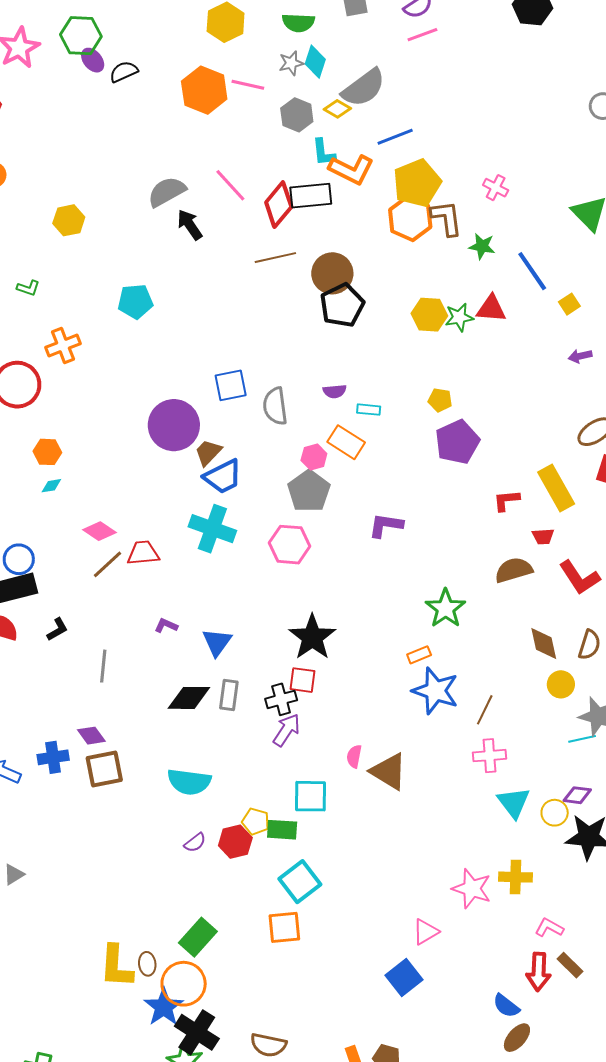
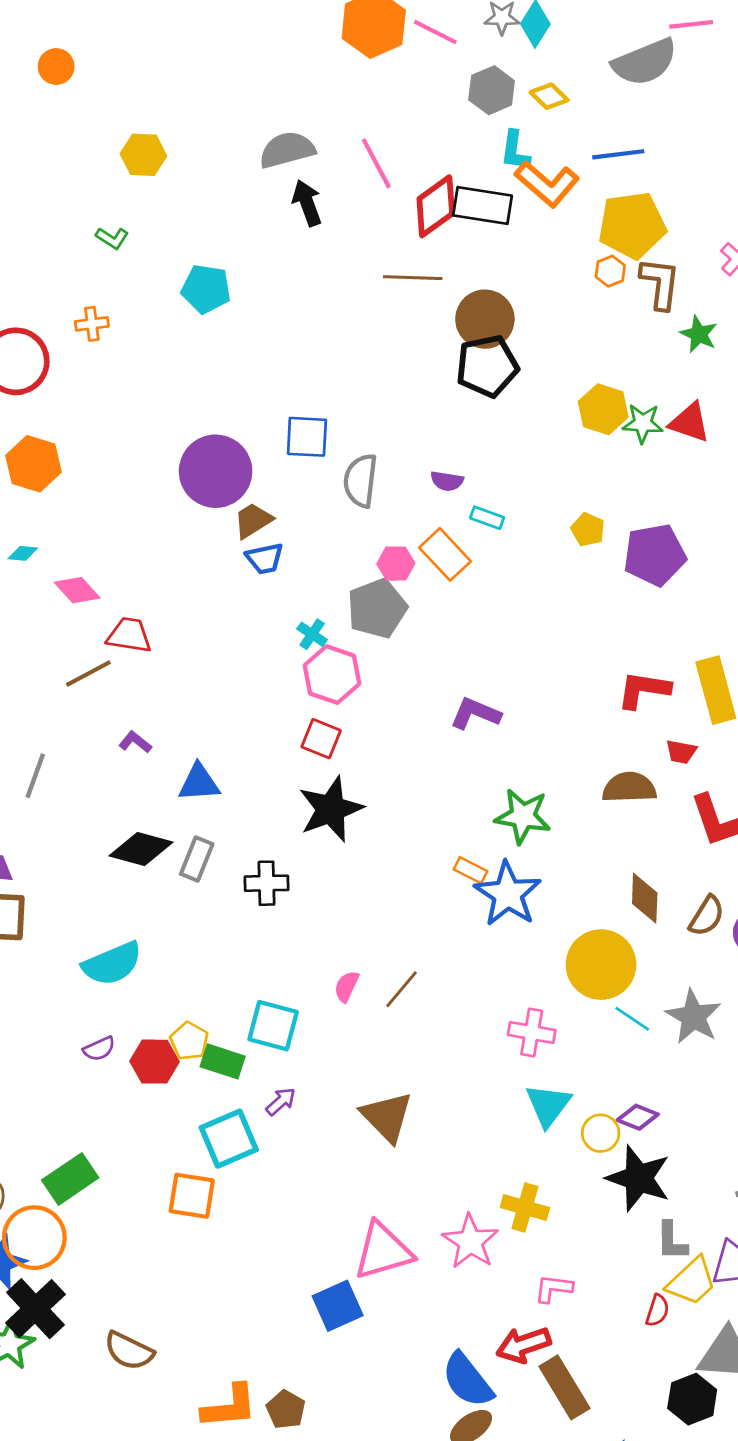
gray semicircle: (364, 88) -> (645, 62), moved
orange hexagon: (410, 218) -> (610, 271), size x0.5
green L-shape: (28, 288) -> (112, 238), moved
orange cross: (63, 345) -> (92, 324), size x0.7
purple pentagon: (457, 442) -> (655, 555), moved
orange hexagon: (47, 452) -> (34, 464), size x1.4
blue trapezoid: (223, 477) -> (265, 559), size x0.7
cyan diamond: (51, 486) -> (23, 553), moved
red L-shape: (506, 500) -> (644, 690), size x1.4
purple L-shape: (386, 525) -> (475, 713), moved
cyan cross: (212, 529) -> (312, 634), moved, size x0.5
brown line: (107, 564) -> (88, 674), moved
green star: (446, 608) -> (523, 816), turned 30
blue triangle: (217, 642) -> (199, 783), turned 36
orange rectangle: (419, 655) -> (470, 870), turned 35
red square: (302, 680) -> (321, 739), moved
yellow circle: (561, 684) -> (601, 965), moved, size x1.8
blue star: (435, 691) -> (508, 894), moved
brown line: (485, 710) -> (401, 989), moved
purple arrow: (287, 730) -> (281, 1102), moved, size x0.7
cyan line: (582, 739) -> (632, 1019), moved, turned 32
brown triangle: (389, 771) -> (387, 1117), moved
cyan semicircle: (189, 782) -> (112, 964), turned -45
pink star: (472, 889) -> (470, 1242), moved
pink L-shape: (549, 928) -> (553, 1288), turned -36
pink triangle: (426, 932) -> (383, 1251), size x1.6
brown rectangle: (570, 965) -> (564, 1387), moved, size x1.6
red arrow: (539, 972) -> (523, 1345), turned 54
blue semicircle: (506, 1006) -> (467, 1380), size x1.5

